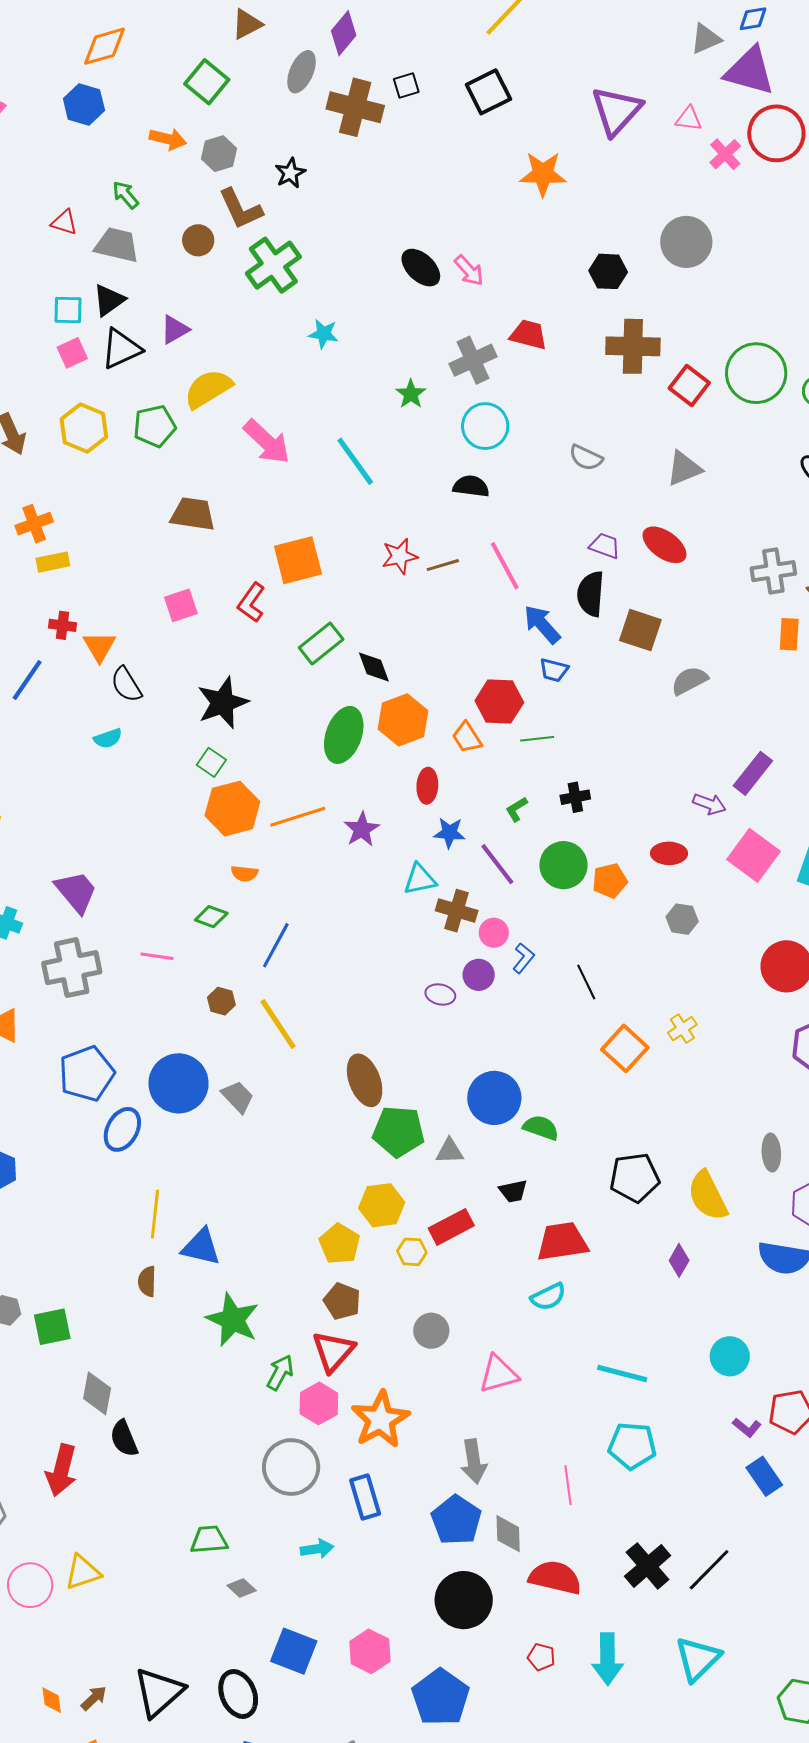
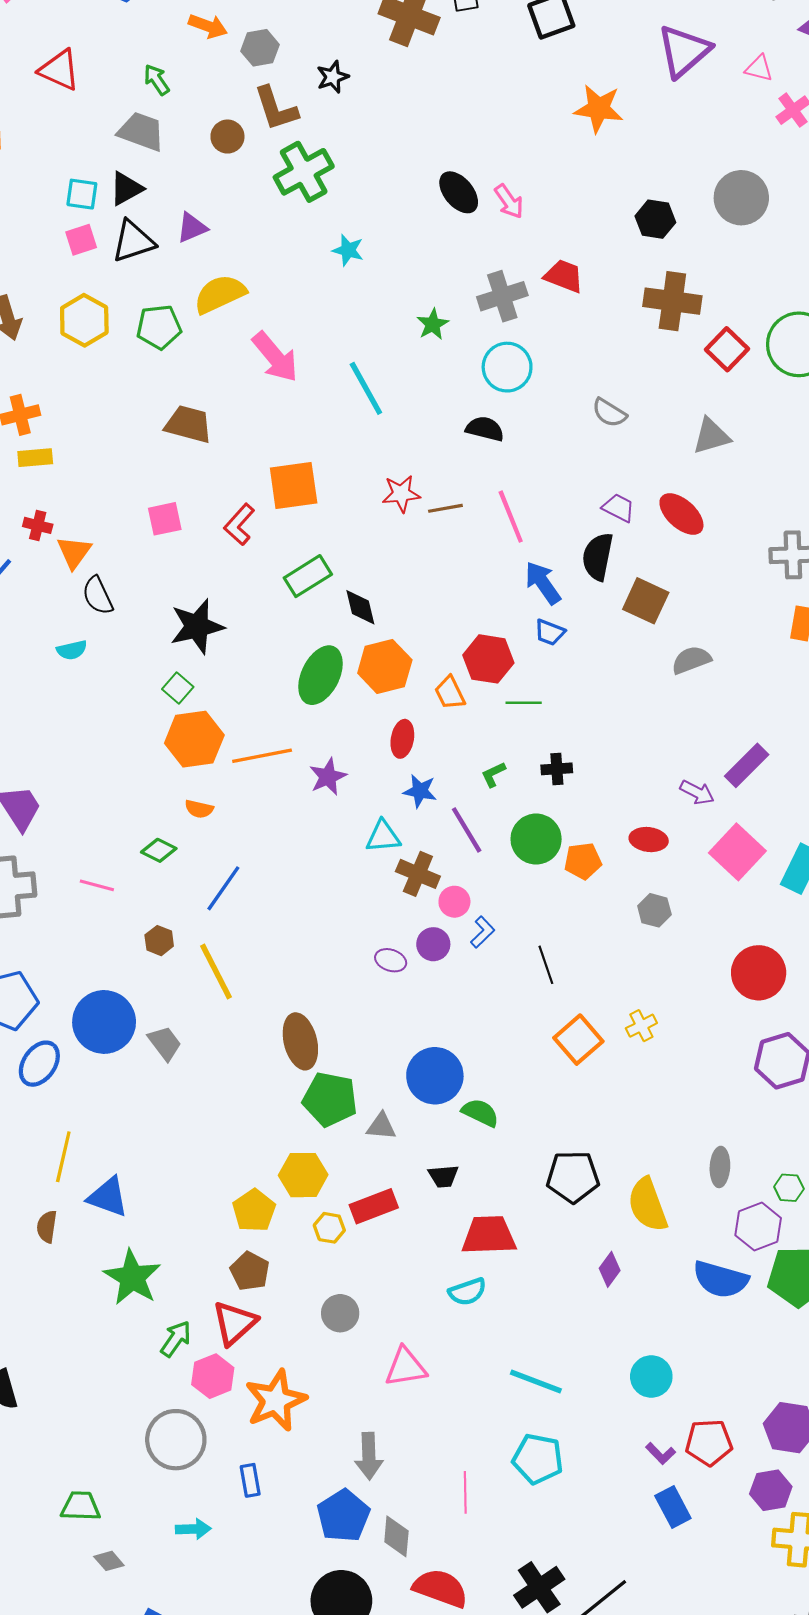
red triangle: (64, 222) -> (59, 70), moved, size x1.5
blue rectangle: (365, 1497) -> (250, 1480), size x0.7

